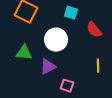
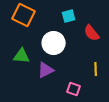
cyan square: (71, 13) -> (69, 16), turned -32
pink square: (67, 86) -> (74, 89), moved

